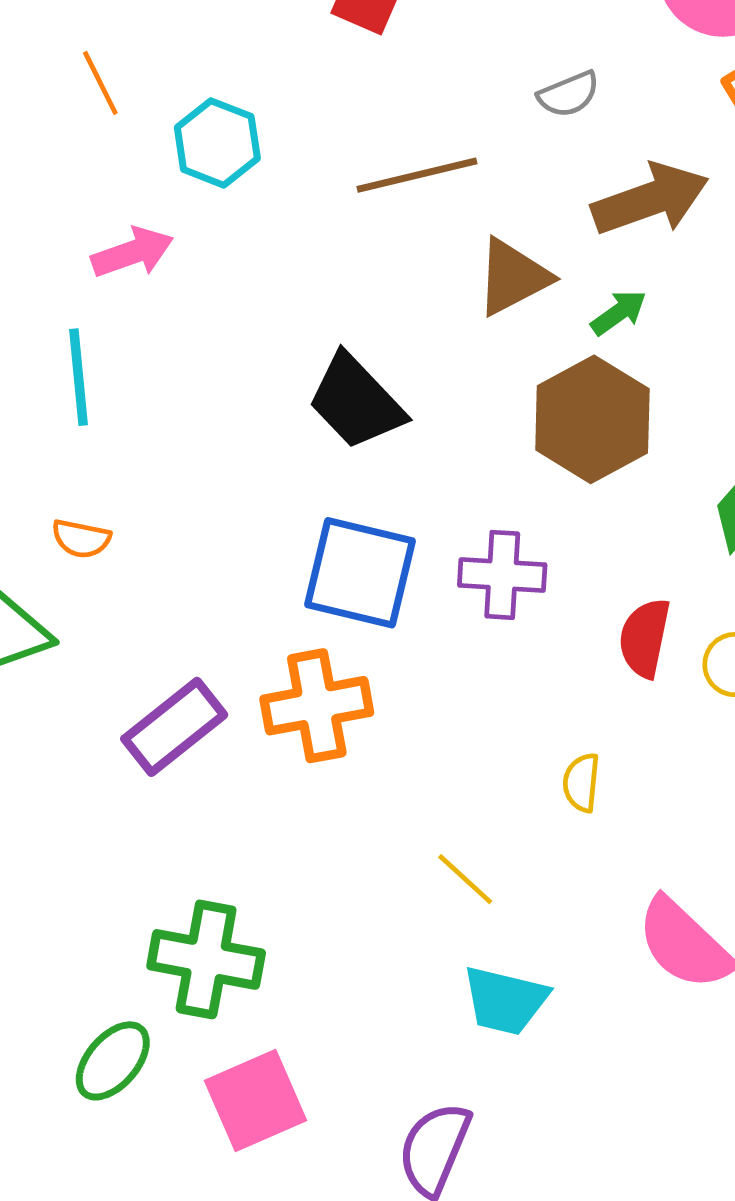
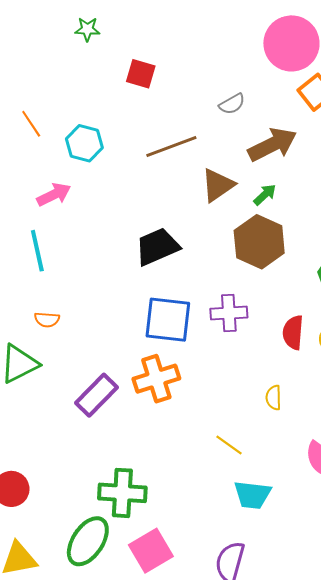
black trapezoid: (356, 402) -> (157, 247), turned 117
green ellipse: (113, 1061) -> (88, 541), size x1.4

